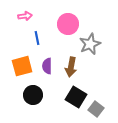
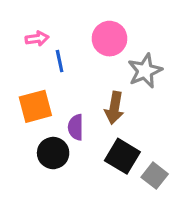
pink arrow: (25, 16) -> (37, 39), moved
purple semicircle: (47, 66) -> (76, 127), moved

